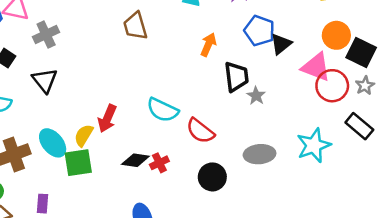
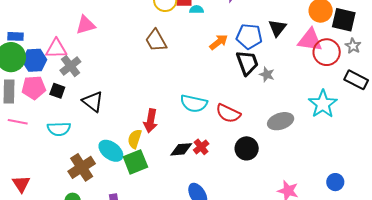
blue pentagon: (259, 31) -> (249, 36), moved
gray cross: (46, 35) -> (70, 66), moved
orange arrow: (208, 45) -> (219, 42), turned 42

